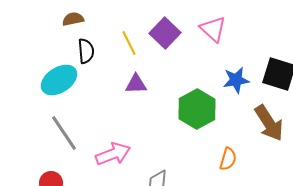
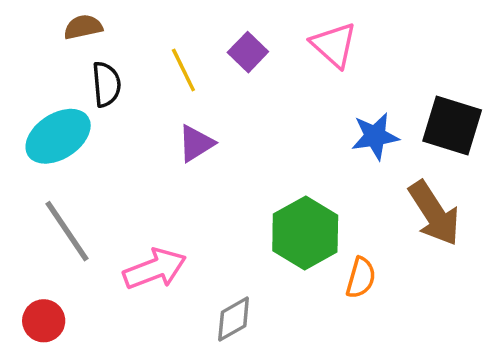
purple square: (165, 33) -> (248, 52), size x0.7
purple triangle: (136, 84) -> (196, 143), turned -30
green hexagon: (197, 109) -> (305, 233), moved

